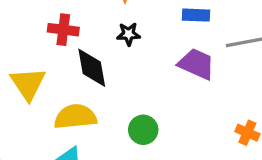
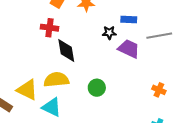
black star: (129, 34) -> (109, 33), moved
yellow triangle: (28, 84) -> (27, 90), moved, turned -30

